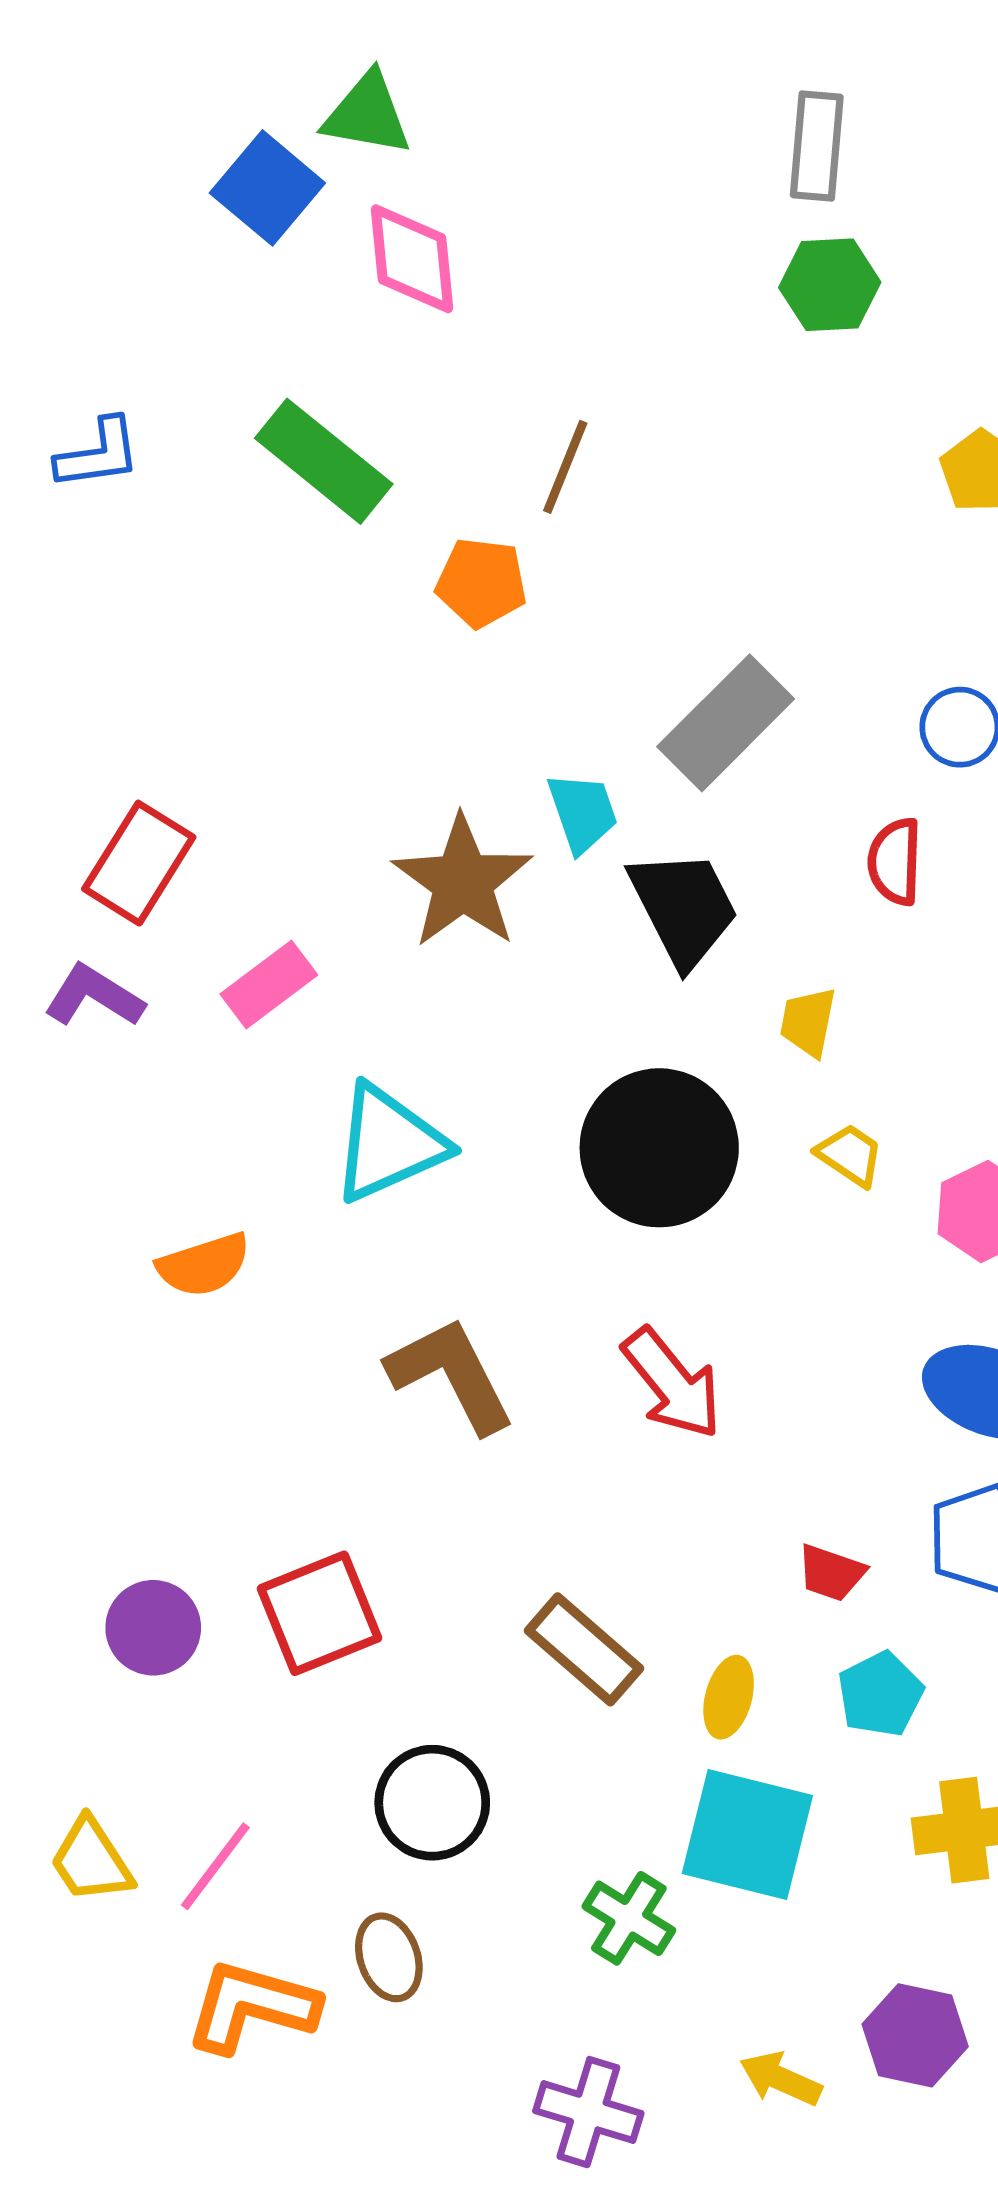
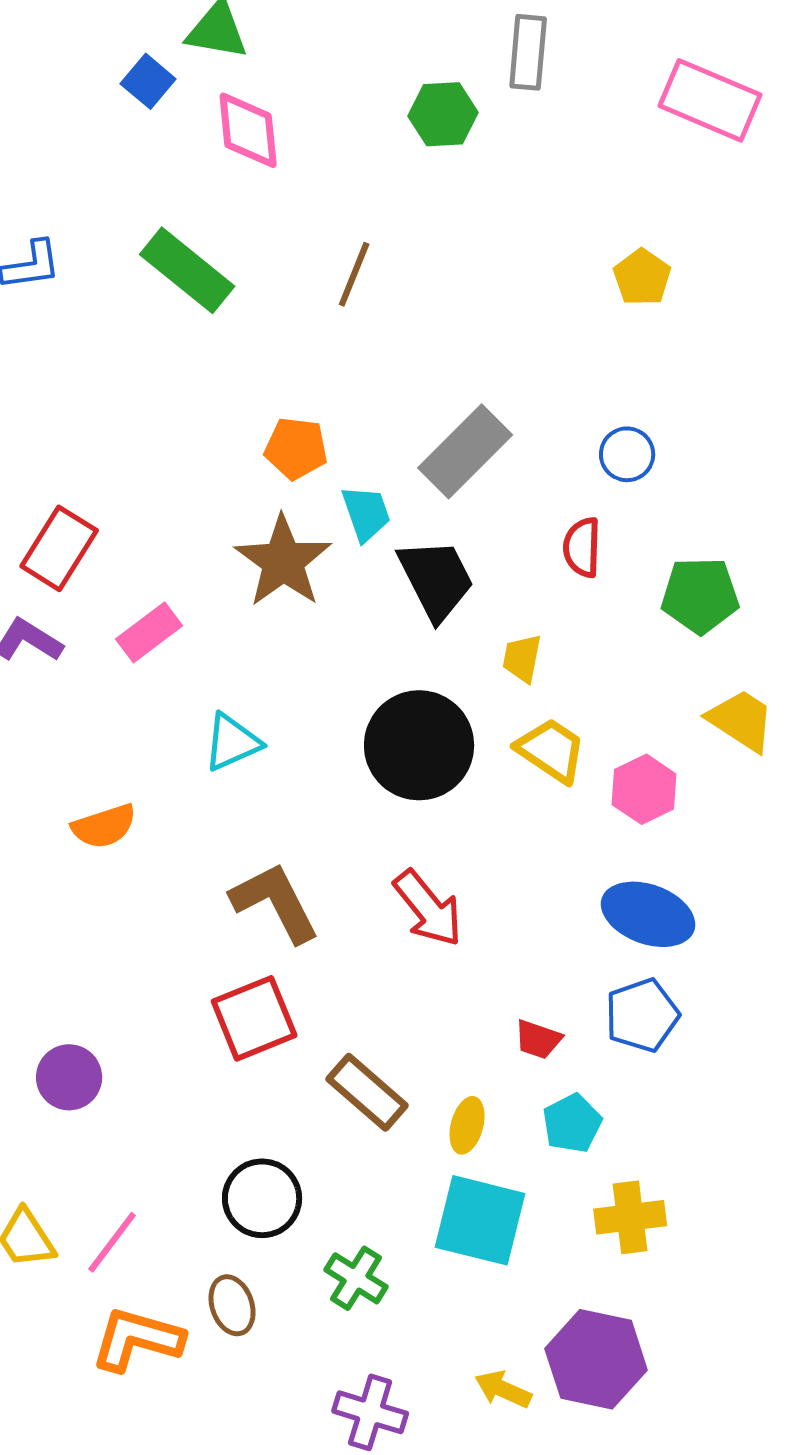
blue square: (267, 188) -> (148, 81), size x0.7
green hexagon: (830, 285) -> (443, 114), moved
orange pentagon: (481, 583) -> (296, 448), moved
cyan triangle: (389, 1143) -> (232, 742), size x0.7
yellow trapezoid: (850, 1155) -> (551, 750), size x1.5
red square: (319, 1613) -> (254, 1018), moved
green cross: (629, 1918) -> (356, 1278), moved
purple hexagon: (915, 2035) -> (596, 1359), size x1.4

